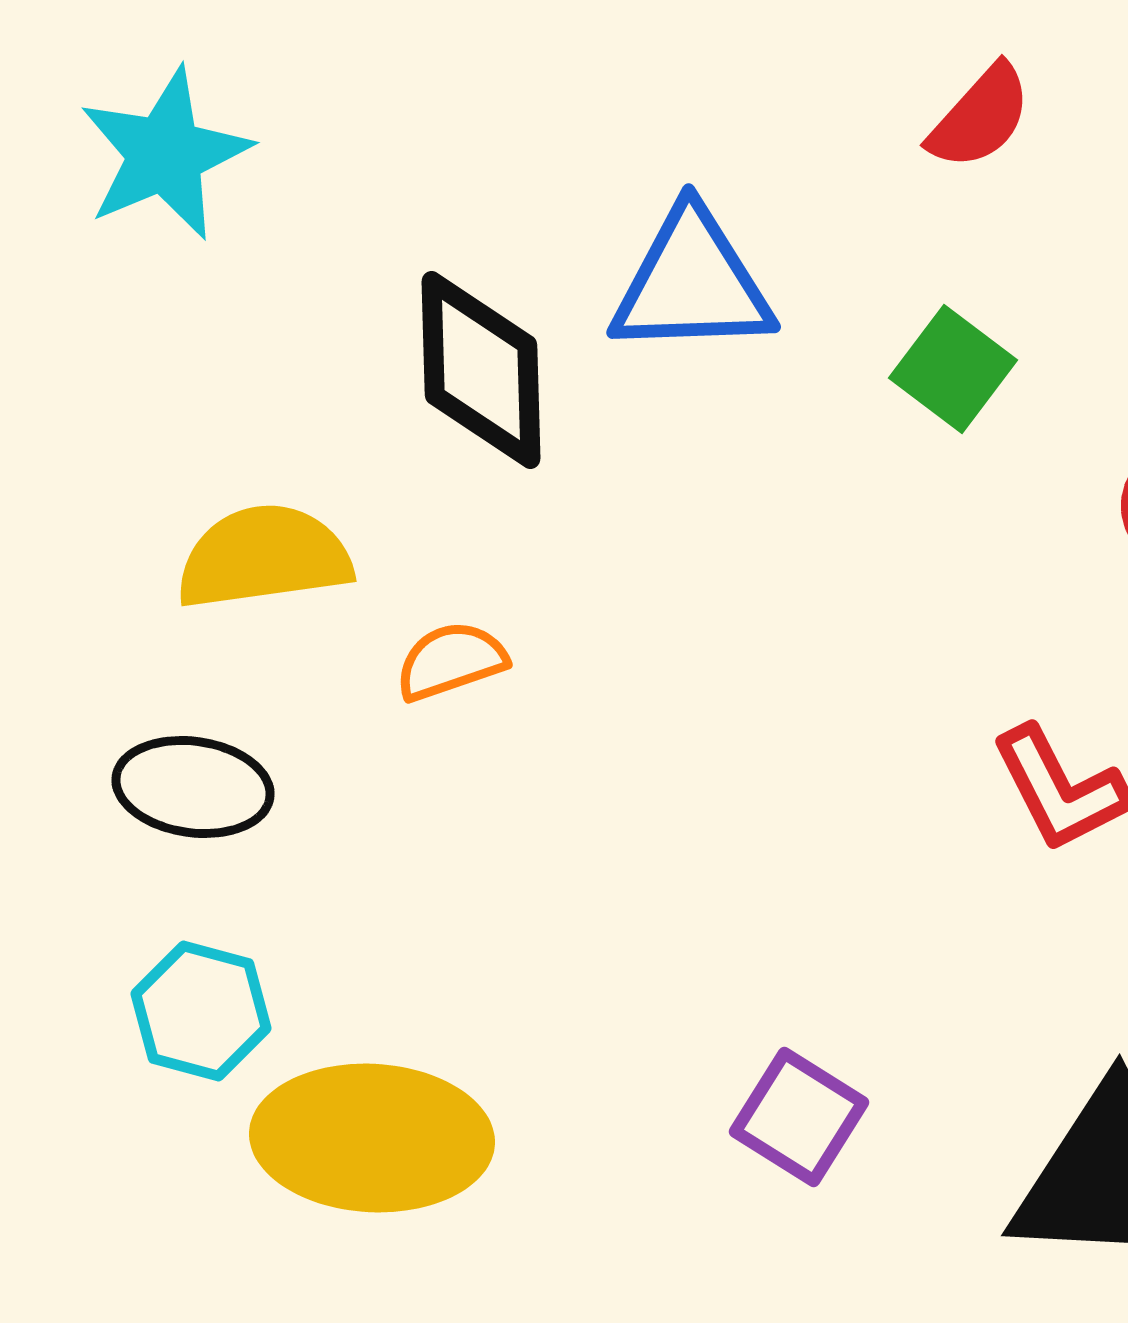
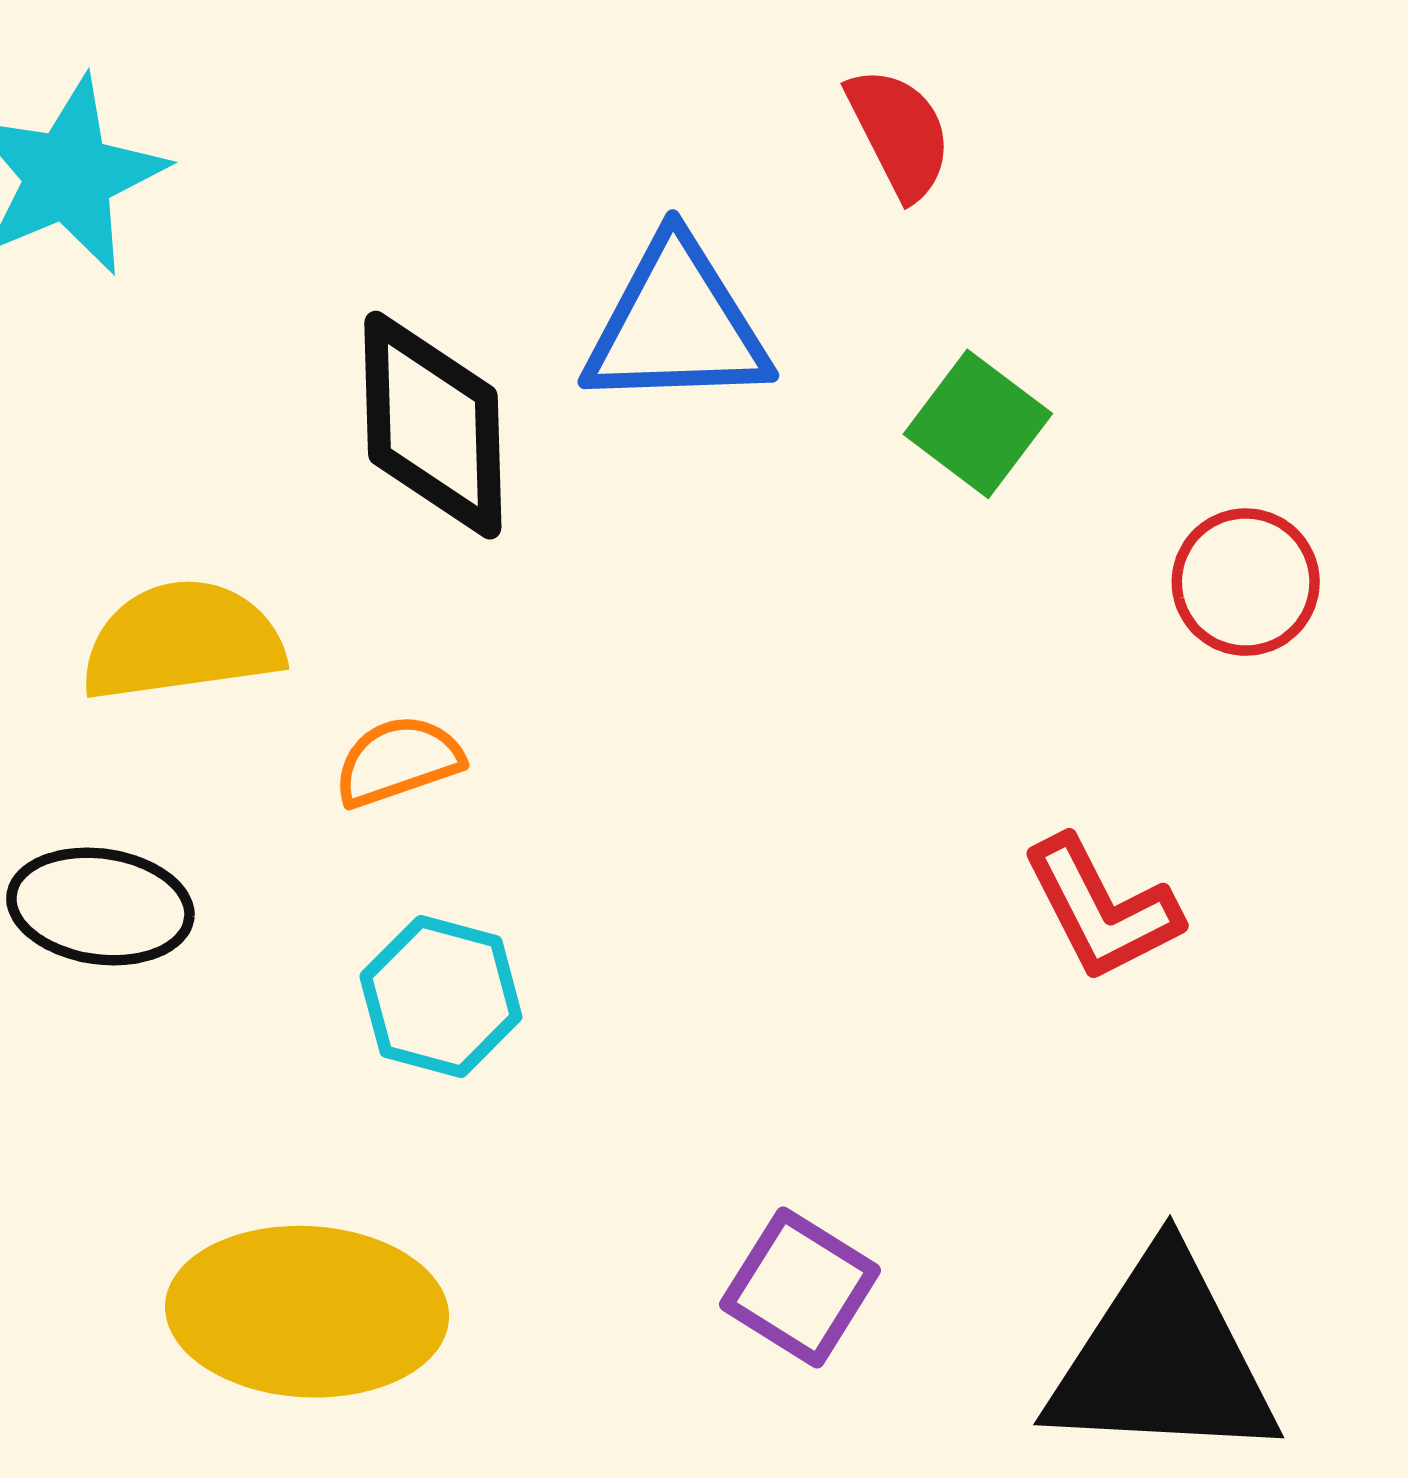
red semicircle: (980, 117) -> (899, 133), moved, turned -69
cyan hexagon: (201, 1011) -> (441, 997), moved

